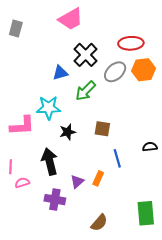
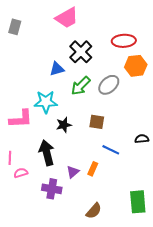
gray ellipse: (115, 72) -> (109, 85), moved
blue line: (117, 158) -> (111, 150), turned -48

